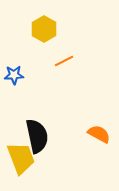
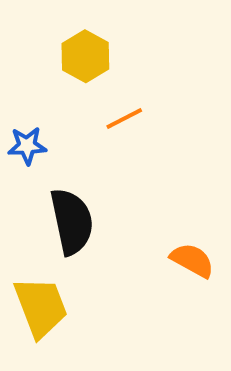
black semicircle: (37, 136) -> (72, 221), moved

